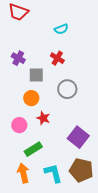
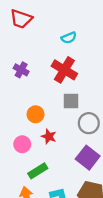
red cross: (57, 58) -> (64, 70), size x1.6
gray square: (36, 75) -> (71, 101), moved
gray circle: (67, 89) -> (89, 123), moved

